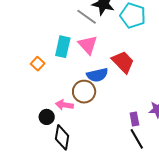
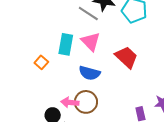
blue semicircle: (97, 75) -> (90, 73), moved, turned 30
brown circle: (84, 92) -> (86, 102), moved

